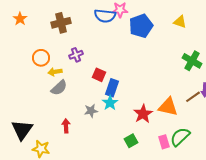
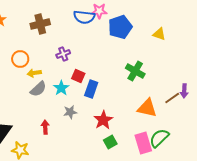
yellow triangle: (180, 22) -> (159, 34), moved
purple cross: (76, 55) -> (63, 54), moved
green cross: (192, 61) -> (135, 71), moved
cyan star: (110, 103) -> (61, 88), moved
red star: (143, 114) -> (103, 120), moved
pink rectangle: (164, 142) -> (143, 143), size x1.5

